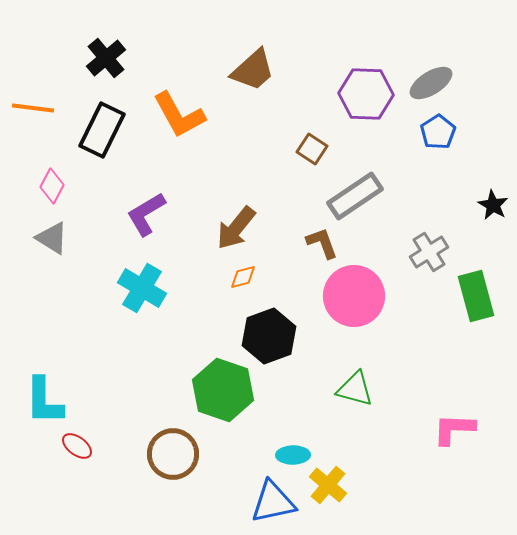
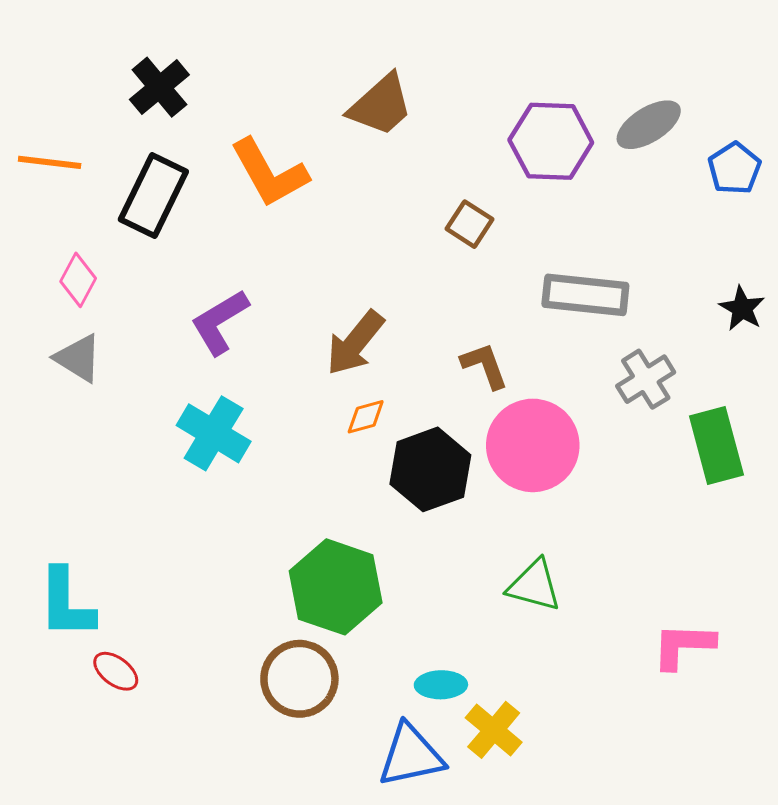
blue pentagon: (438, 132) -> (735, 168), moved
gray rectangle: (355, 196) -> (585, 295), moved, turned 40
black hexagon: (269, 336) -> (430, 469), moved
brown circle: (173, 454) -> (299, 679), moved

